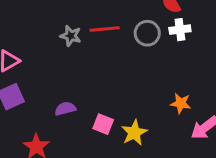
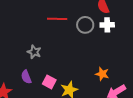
gray star: (71, 36) -> (34, 52), moved
purple semicircle: (65, 109) -> (26, 77), moved, turned -104

